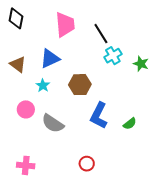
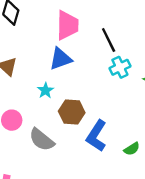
blue triangle: (50, 59) -> (61, 59), moved
brown hexagon: (80, 85) -> (72, 112), moved
cyan star: (43, 86) -> (45, 90), moved

